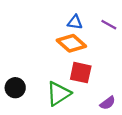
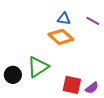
red square: (81, 73) -> (72, 85), moved
green triangle: (58, 94) -> (38, 67), moved

